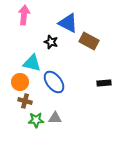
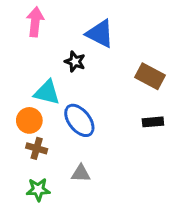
brown rectangle: (89, 41) -> (150, 76), moved
green star: (36, 120) -> (38, 190), moved

